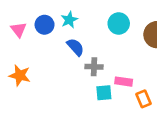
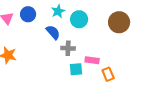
cyan star: (69, 20) -> (58, 11), moved
cyan circle: (119, 23) -> (79, 19), moved

